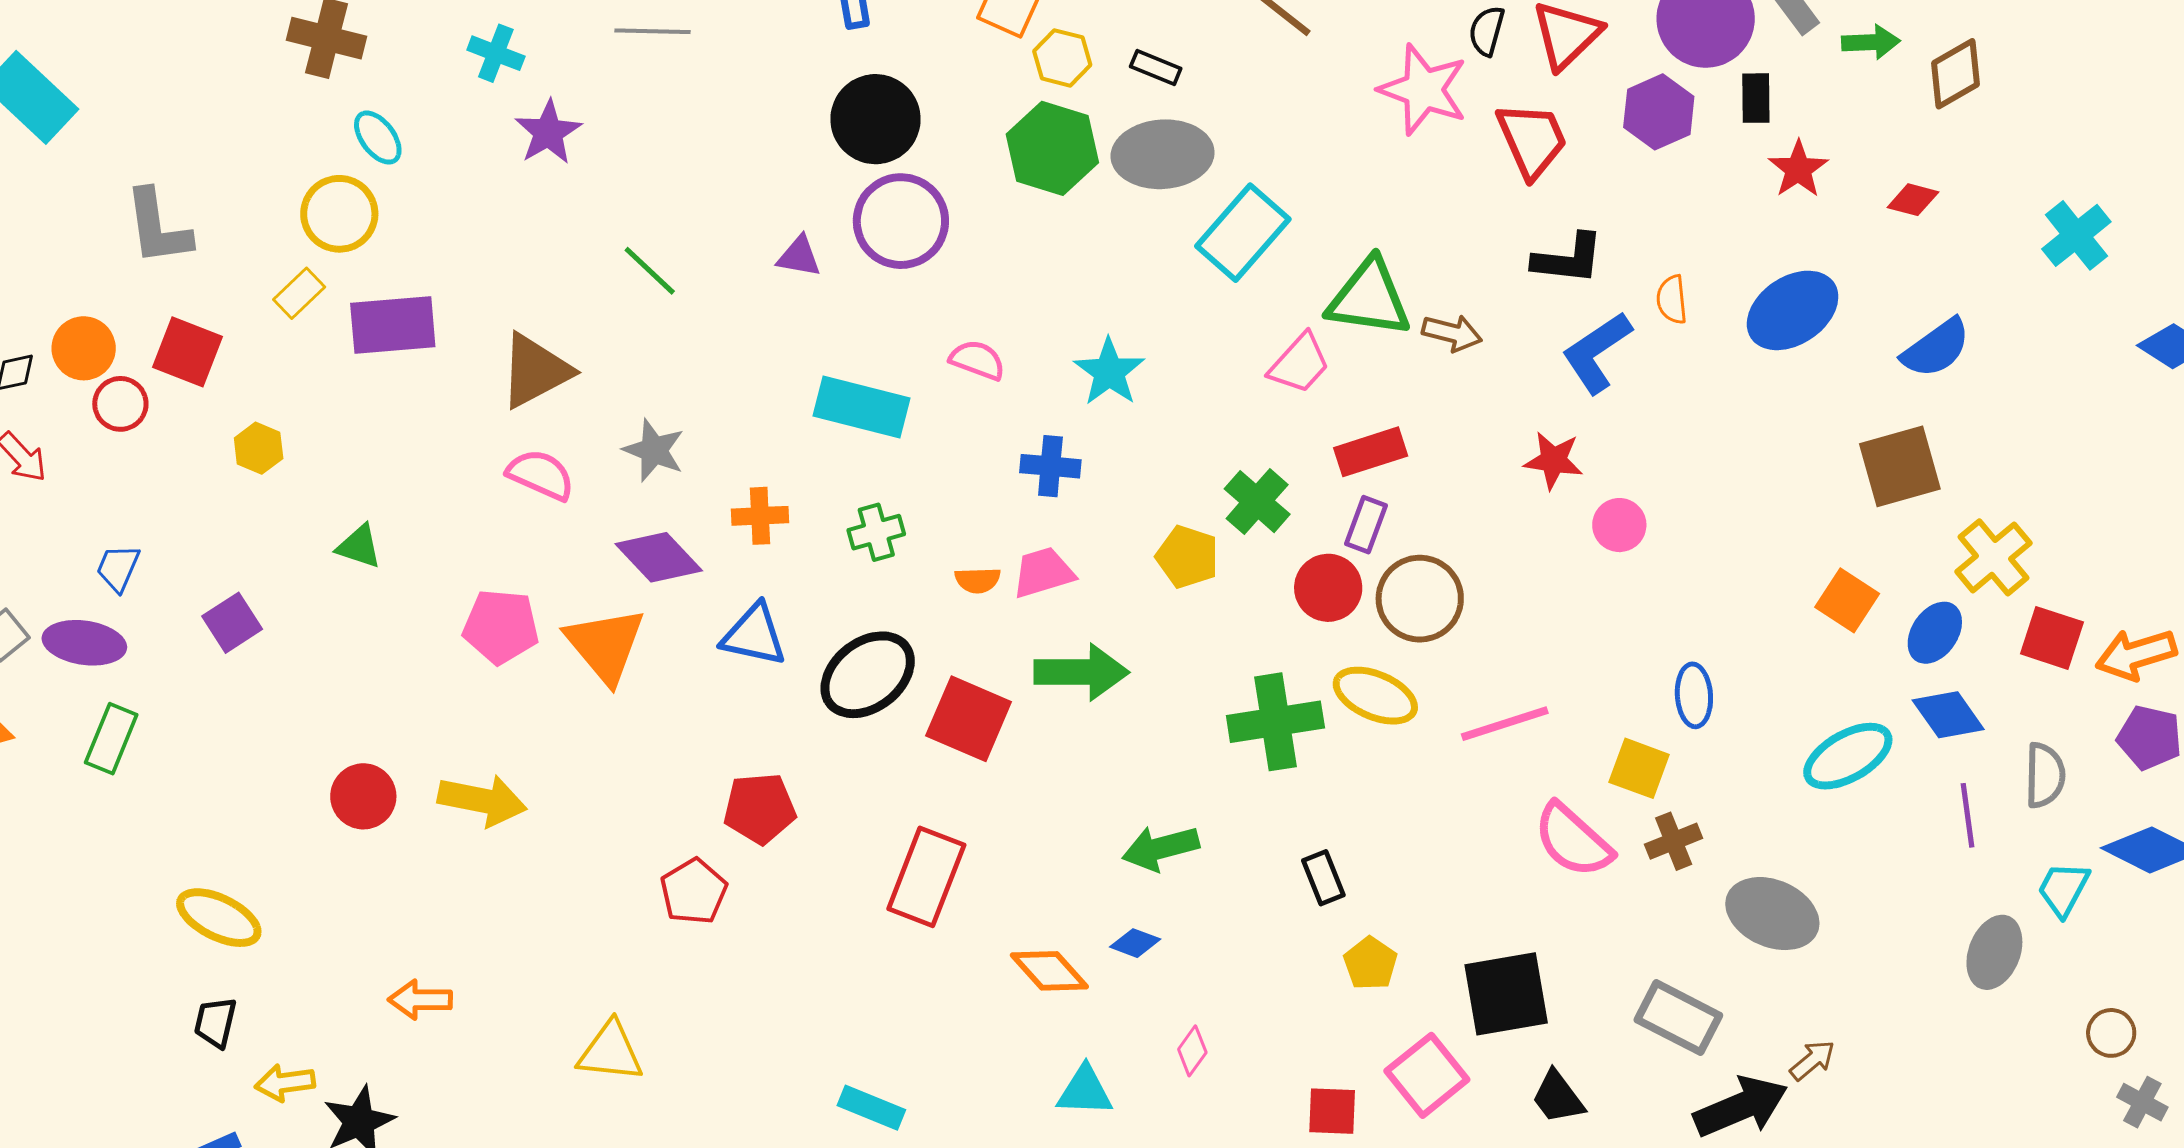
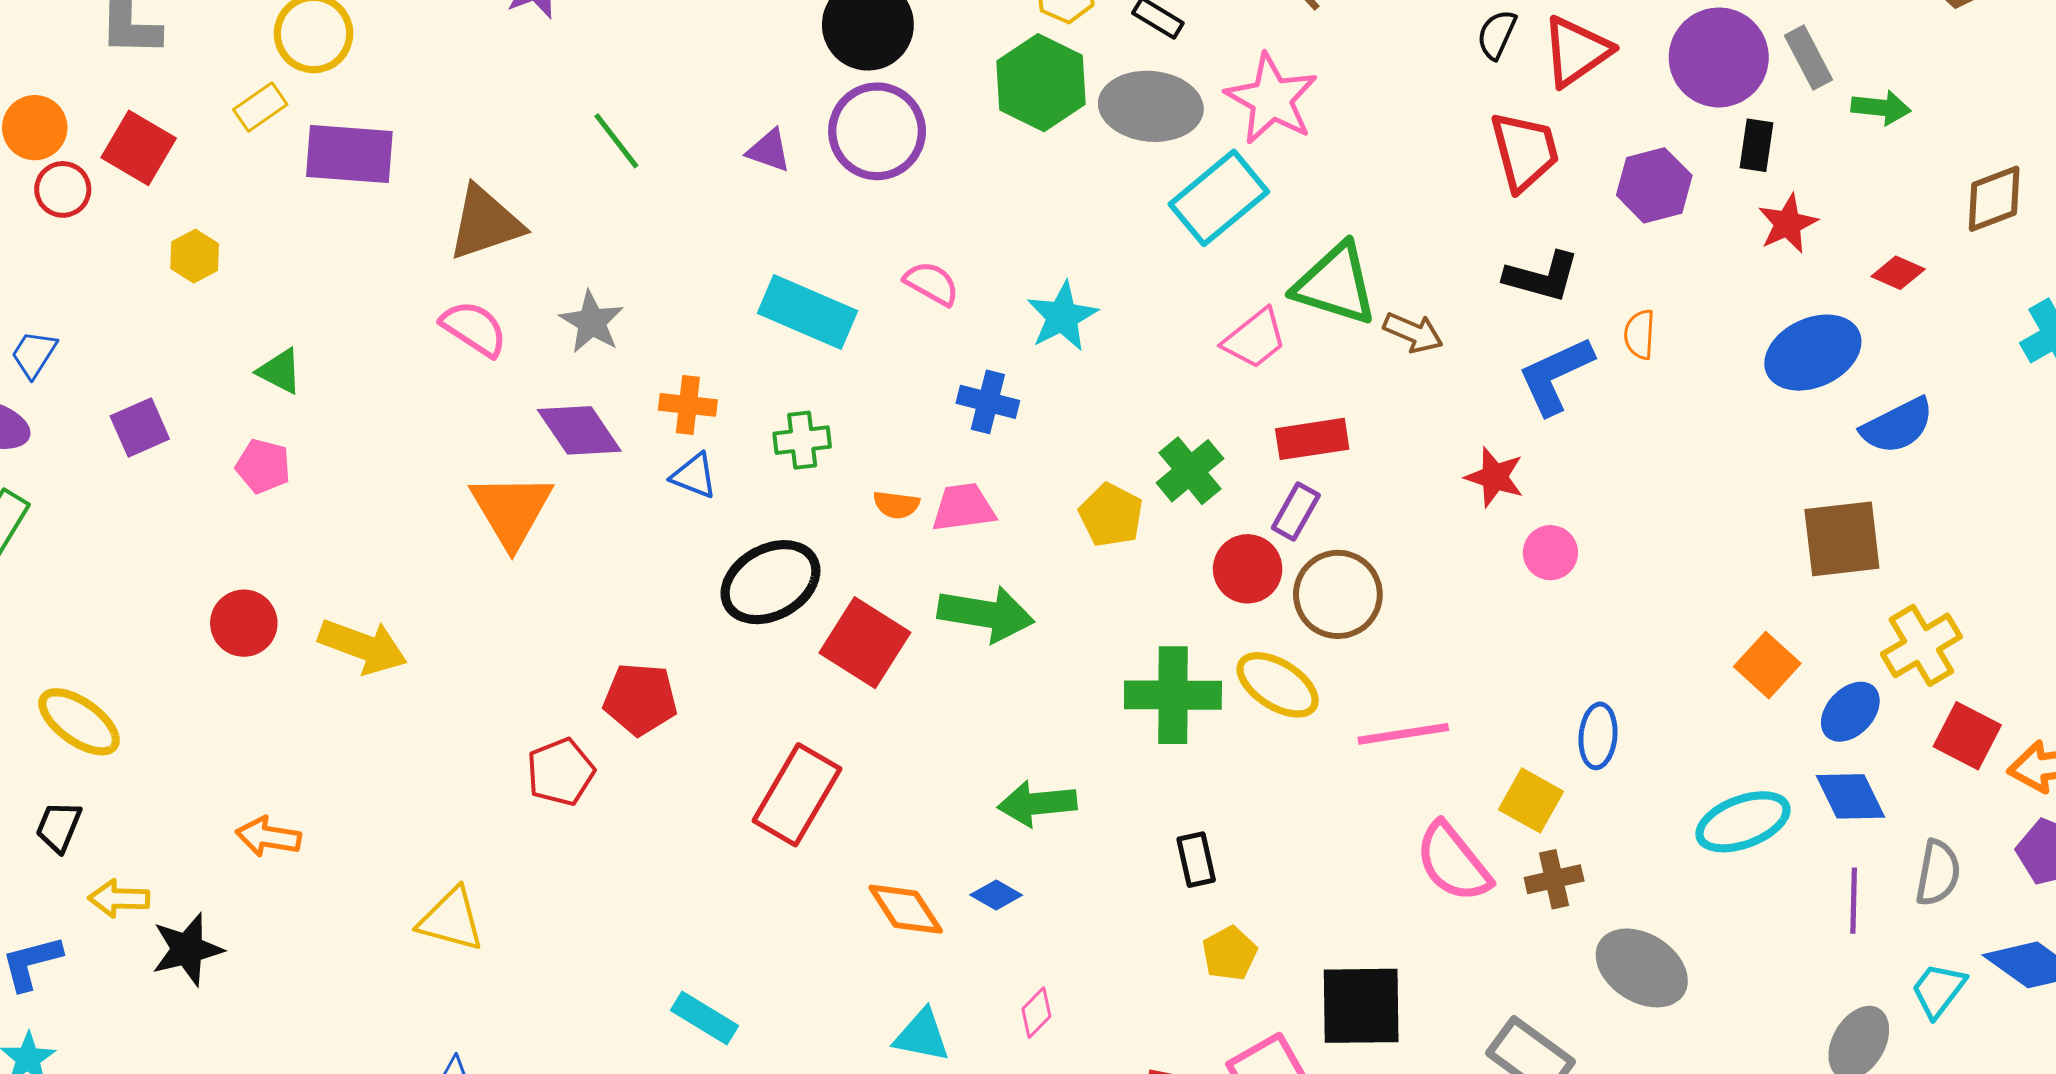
brown diamond: (1955, 74) -> (1994, 199), moved
pink star: (1423, 90) -> (1272, 99), moved
purple hexagon: (1659, 112) -> (1654, 185), moved
blue ellipse: (1793, 310) -> (1813, 353), moved
pink pentagon: (501, 627) -> (263, 466), moved, size x0.7
blue triangle: (754, 635) -> (694, 476), moved, size x0.7

